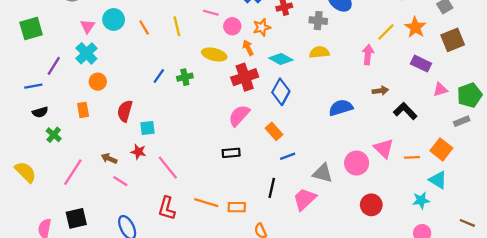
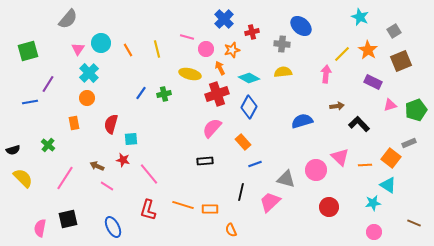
cyan cross: (86, 53) -> (89, 73), moved
black semicircle: (40, 112) -> (13, 150), moved
gray rectangle: (462, 121) -> (409, 143), moved

